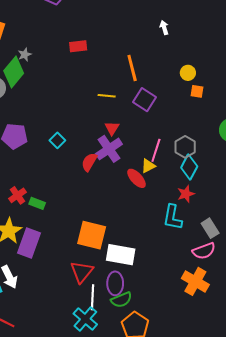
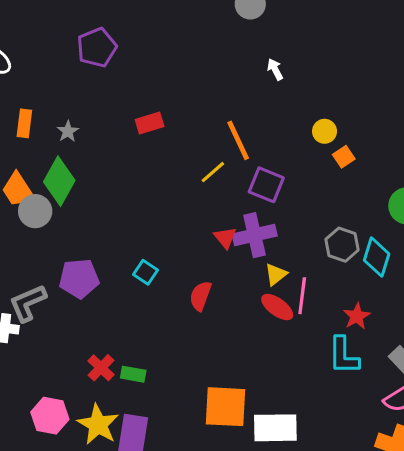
gray star: (25, 55) -> (68, 131), moved
orange square: (197, 91) -> (344, 157), turned -32
yellow line: (107, 96) -> (213, 172), moved, turned -36
purple cross: (109, 149) -> (255, 235), moved, turned 32
pink line: (156, 150) -> (302, 296), moved
yellow triangle: (148, 166) -> (276, 274), moved
cyan diamond: (189, 167) -> (377, 257), moved

